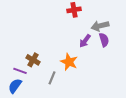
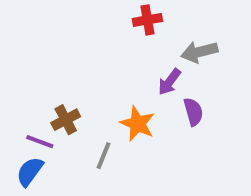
purple semicircle: (104, 40) -> (193, 112), moved
brown cross: (33, 60) -> (66, 120), turned 32

